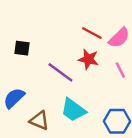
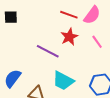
black square: (22, 48) -> (11, 17), moved
red star: (88, 59) -> (69, 37), turned -30

